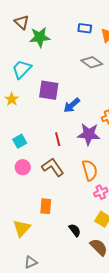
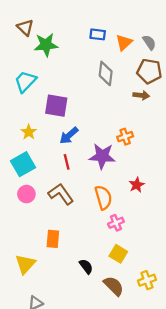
gray diamond: (92, 62) -> (106, 73), turned 60
yellow star: (12, 99) -> (29, 132), moved
blue arrow: (72, 105) -> (69, 135), moved
cyan square: (20, 141) -> (23, 164), size x1.5

